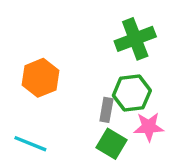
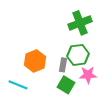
orange hexagon: (41, 78) -> (35, 61), moved

